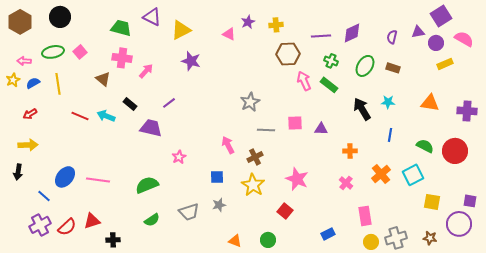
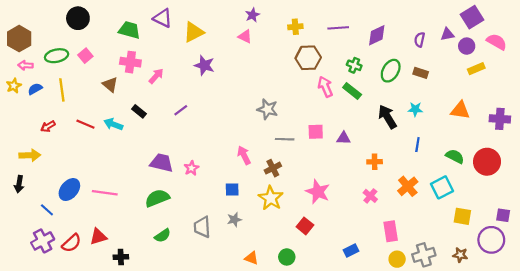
black circle: (60, 17) -> (78, 18), moved
brown hexagon: (20, 22) -> (19, 39), moved
purple star: (248, 22) -> (253, 15), moved
purple line: (321, 36) -> (338, 28), moved
gray star: (250, 102) -> (267, 109), turned -30
red arrow: (30, 114) -> (48, 126), moved
purple trapezoid: (151, 128) -> (161, 163), moved
gray trapezoid: (189, 212) -> (202, 227), turned 105

